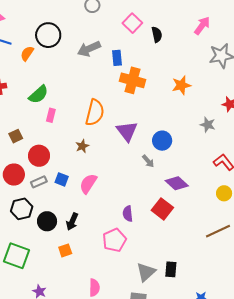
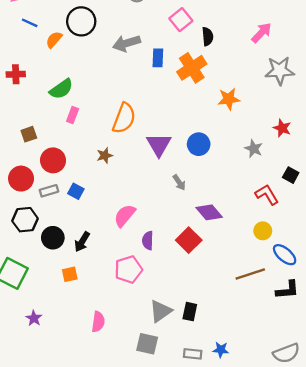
orange cross: (133, 80) -> (192, 68), moved, turned 35
blue circle: (162, 141) -> (199, 144), moved
pink semicircle: (88, 184) -> (125, 216), moved

